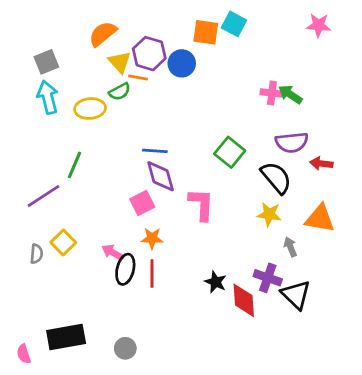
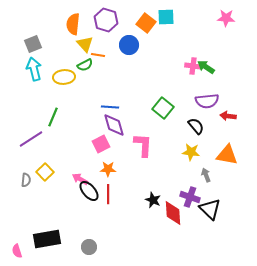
cyan square: (234, 24) -> (166, 17), turned -30
orange square: (206, 32) -> (146, 23), turned 30
orange semicircle: (103, 34) -> (73, 24), turned -45
purple hexagon: (149, 54) -> (106, 20), moved
black semicircle: (276, 178) -> (196, 126), size x0.7
black ellipse: (125, 269) -> (89, 191), turned -55

